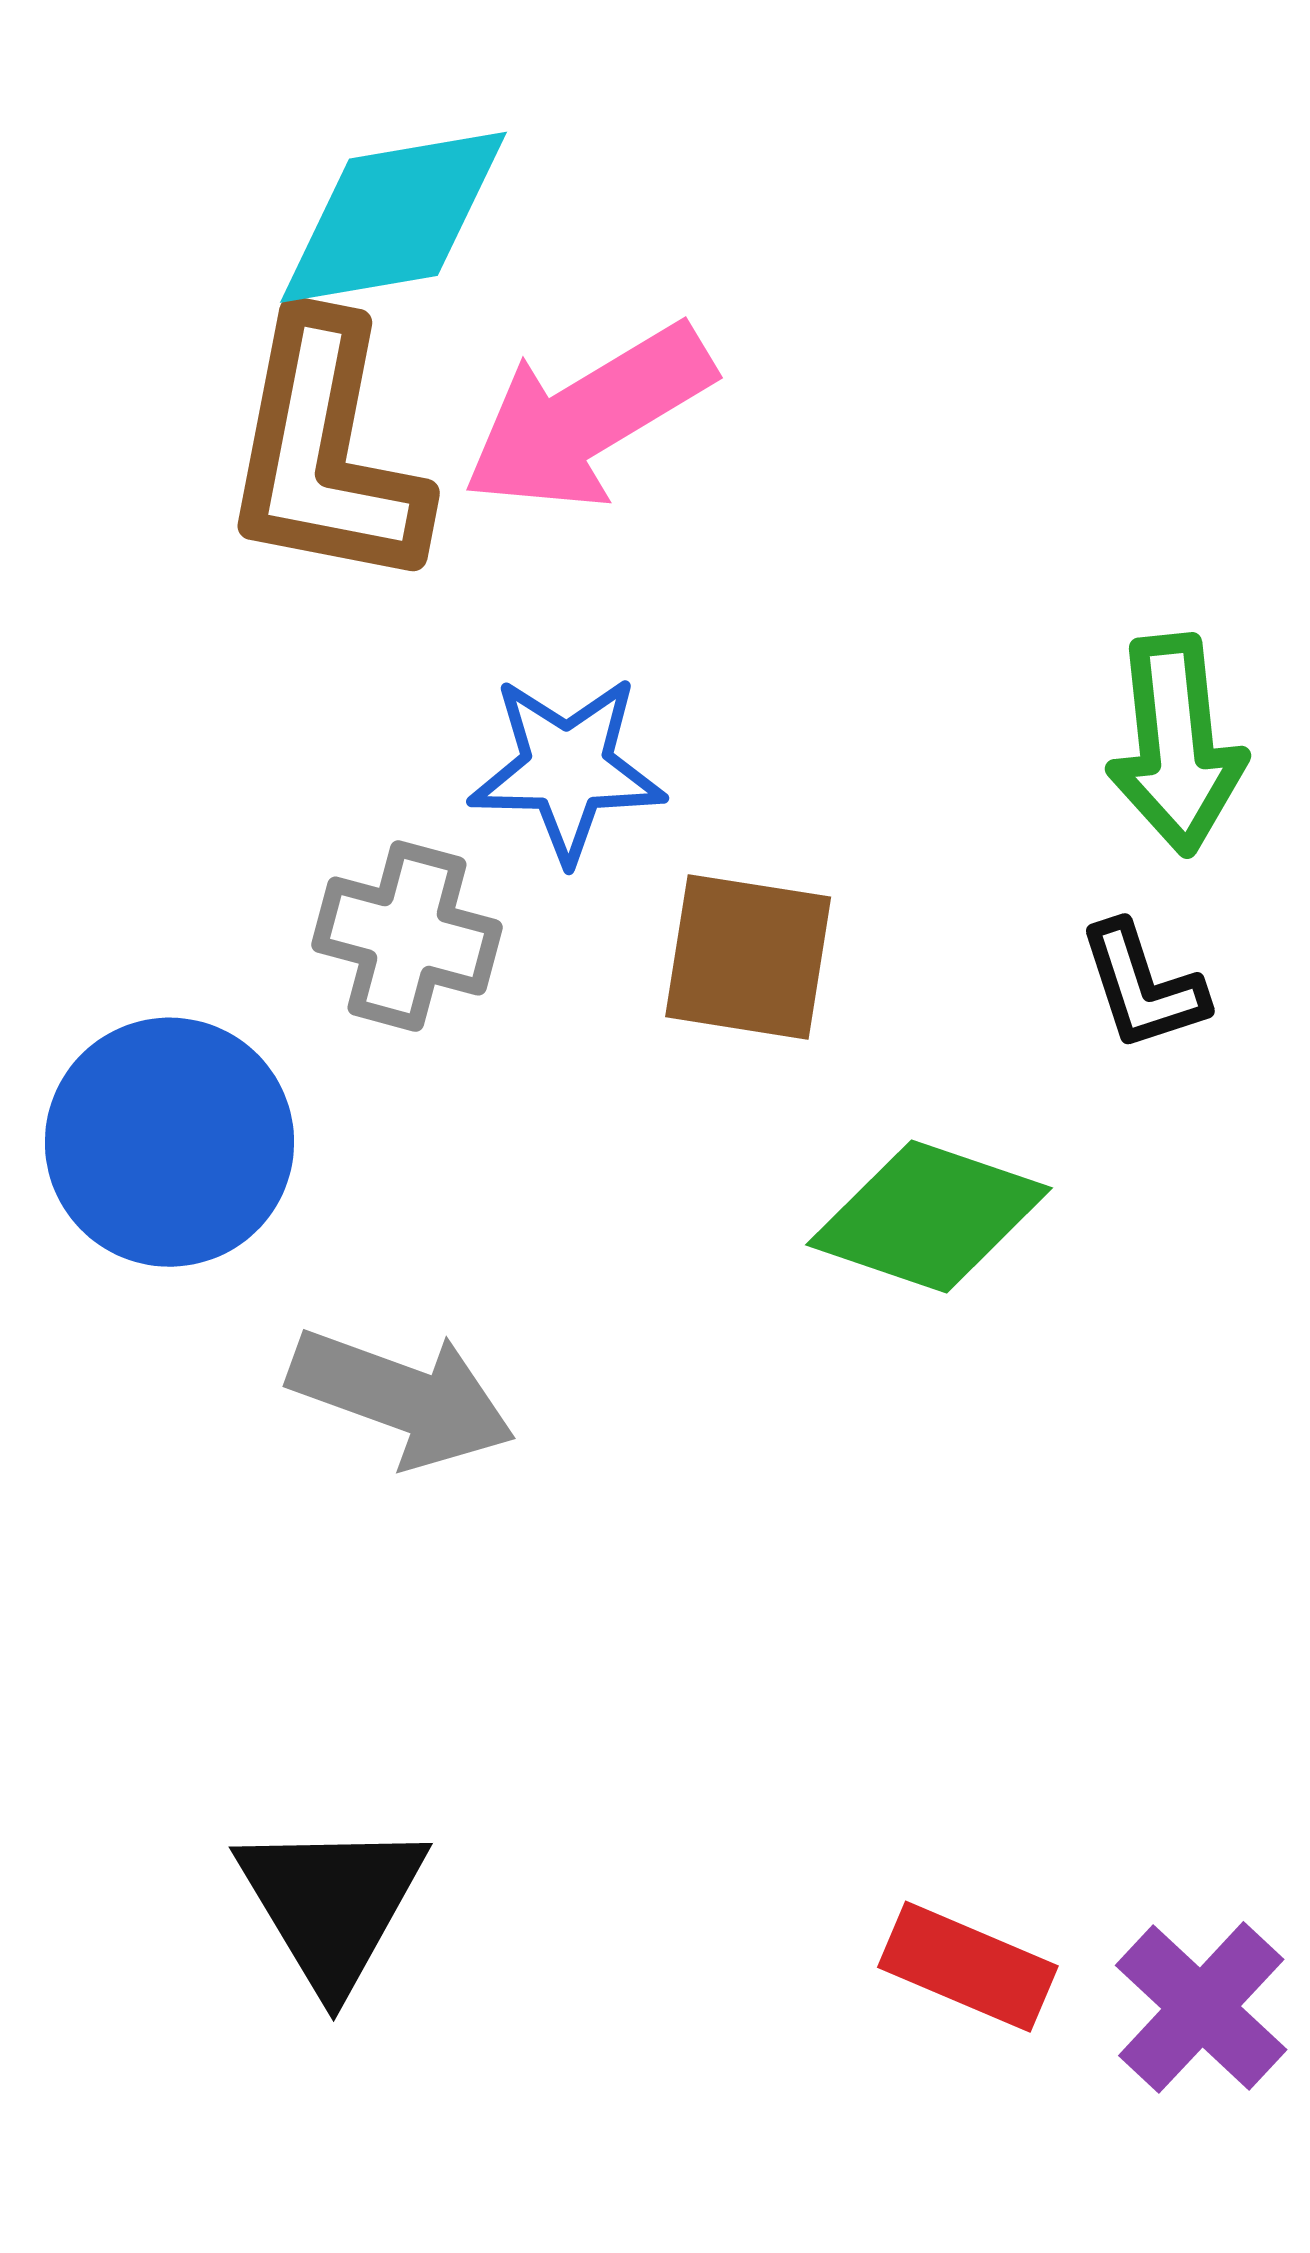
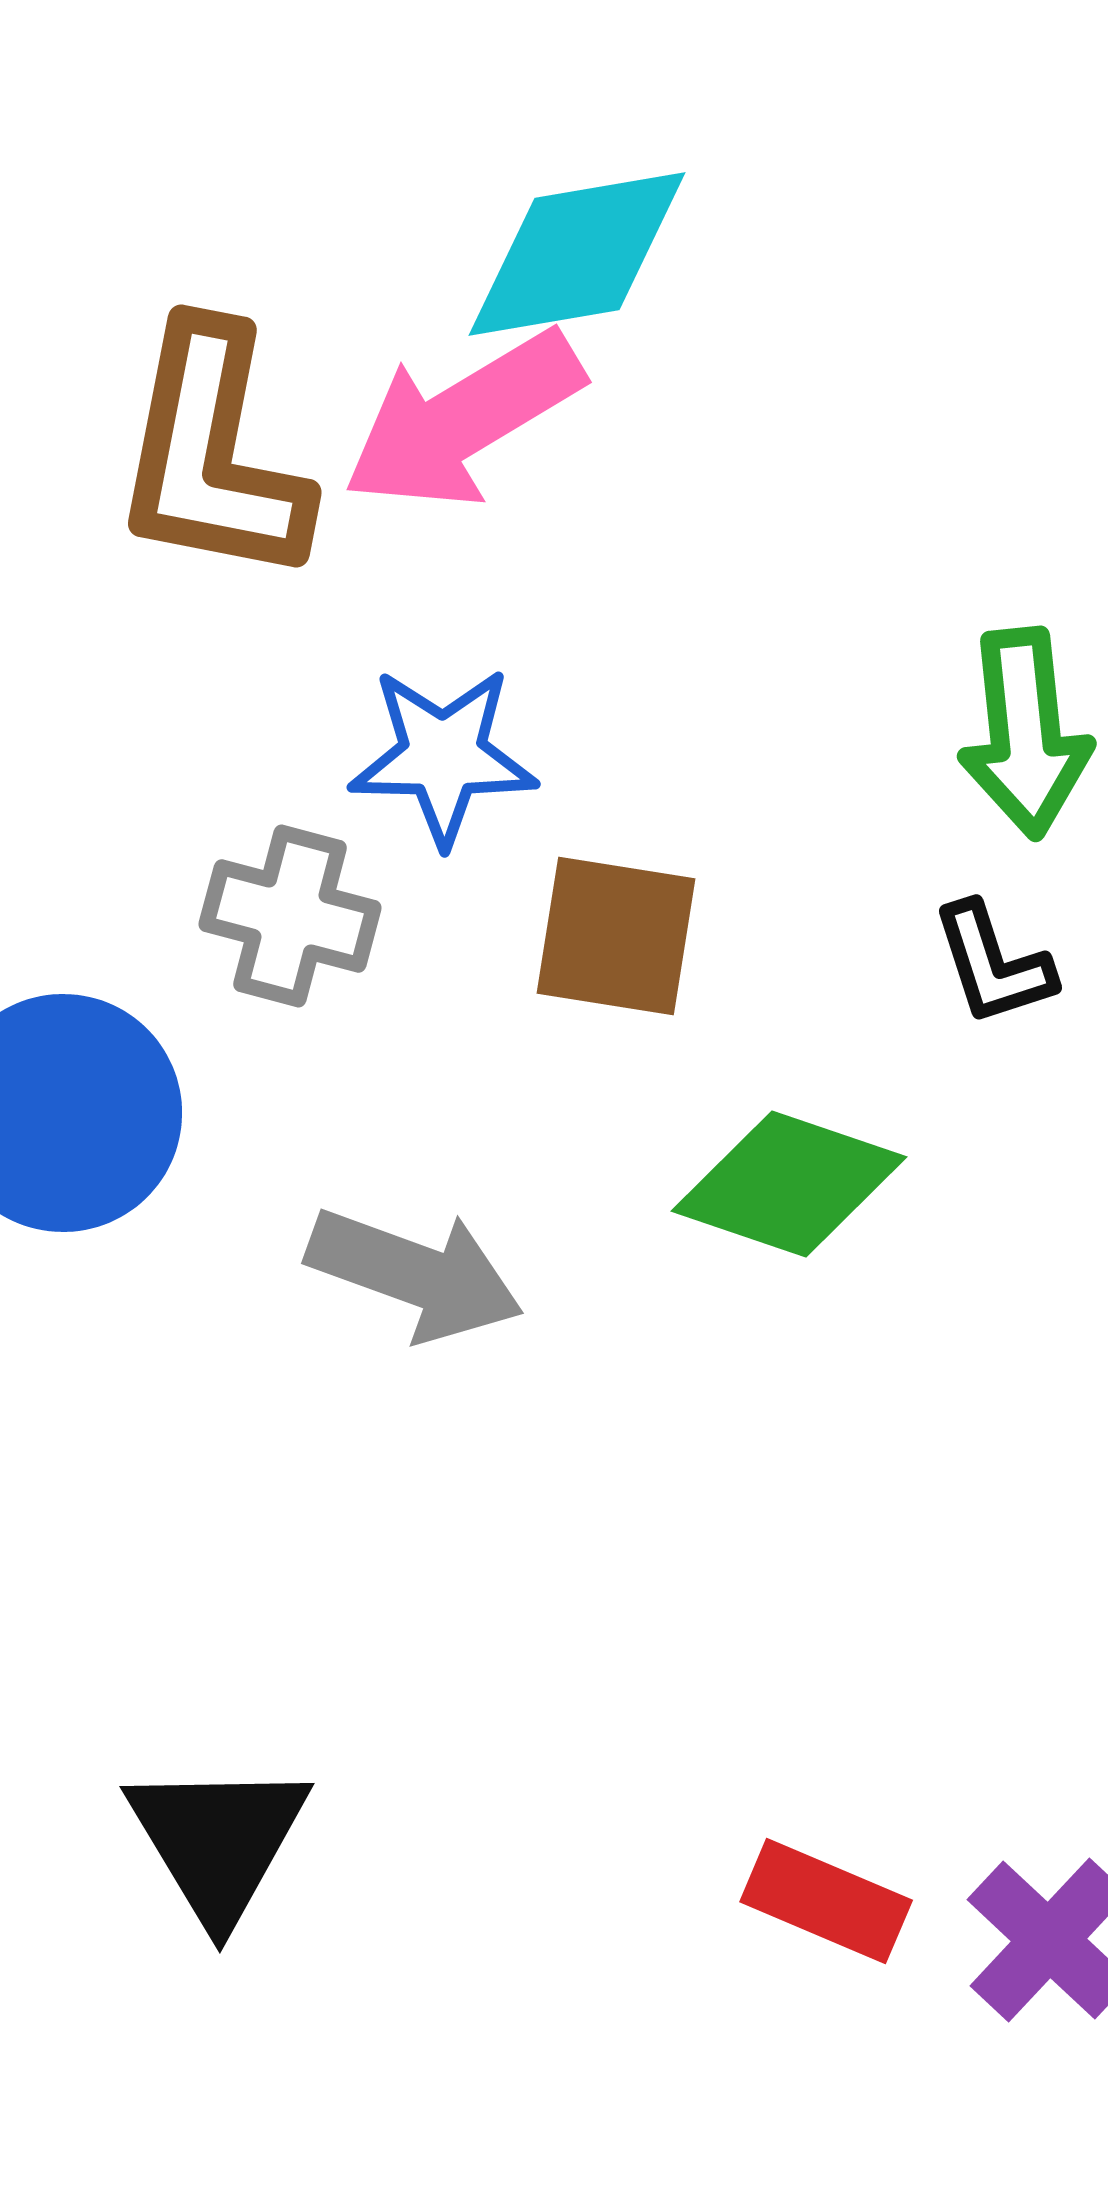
cyan diamond: (393, 217) -> (577, 254), moved
gray arrow: (402, 1397) -> (415, 1274), moved

